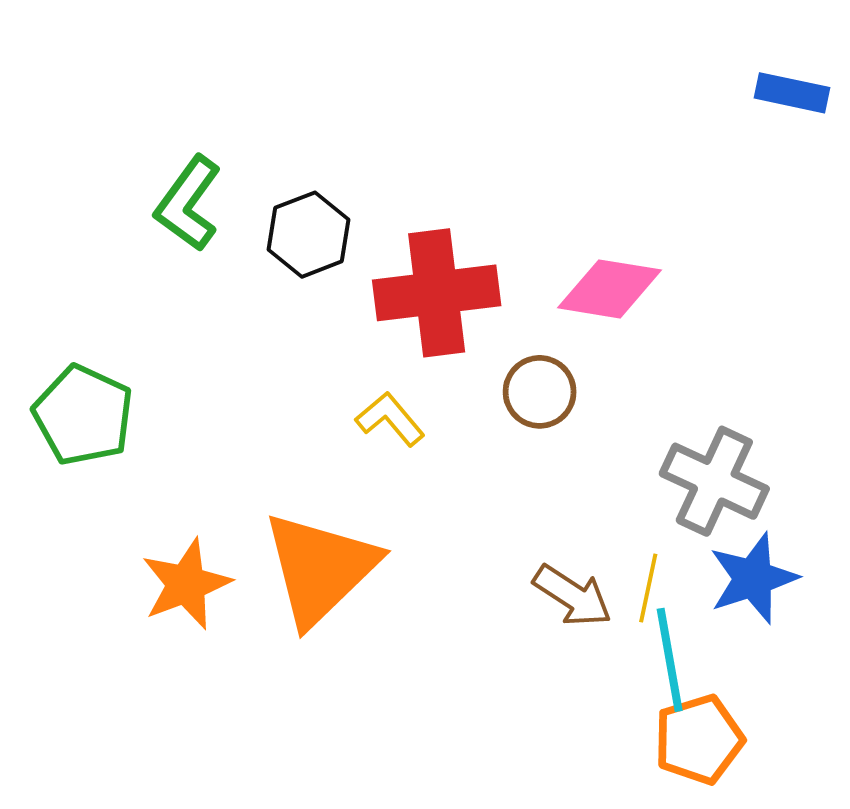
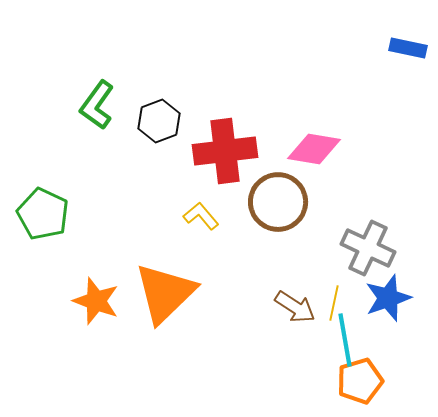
brown circle: (540, 392) -> (278, 202), size x1.6
orange star: (186, 584) -> (96, 301), turned -30

